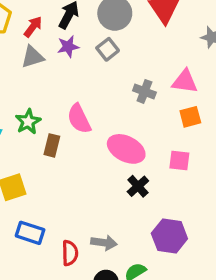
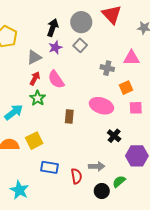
red arrow: (33, 27) -> (35, 78), moved
orange square: (190, 117) -> (126, 88), moved
pink semicircle: (79, 119) -> (56, 80), moved
brown rectangle: (52, 145) -> (69, 117), moved
black cross: (138, 186) -> (114, 136), moved

